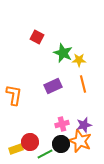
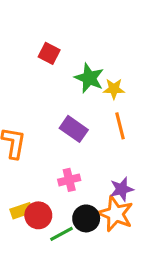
purple rectangle: (53, 86) -> (74, 129), turned 60
pink cross: (62, 124) -> (69, 180), moved
yellow rectangle: (16, 149) -> (21, 211), moved

